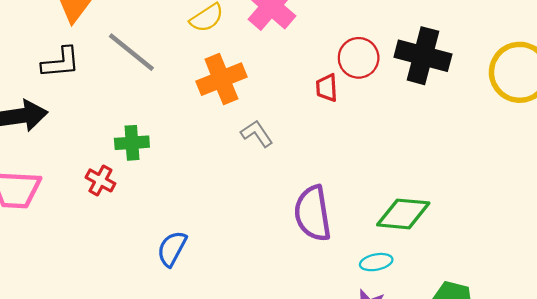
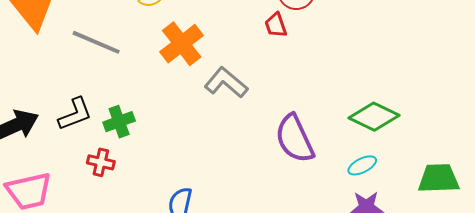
black L-shape: (61, 62) -> (75, 114), moved
gray L-shape: (257, 134) -> (226, 83), size x1.4
green diamond: (403, 214) -> (374, 117), turned 36

